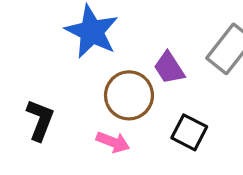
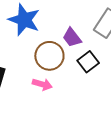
black square: (189, 132) -> (88, 62), moved, turned 30

